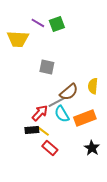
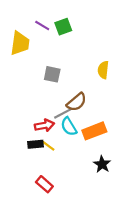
yellow trapezoid: (18, 39) -> (20, 43), turned -85
yellow semicircle: (93, 86) -> (103, 70), moved
red arrow: (40, 113) -> (44, 125), turned 36
red rectangle: (50, 148) -> (44, 184), moved

